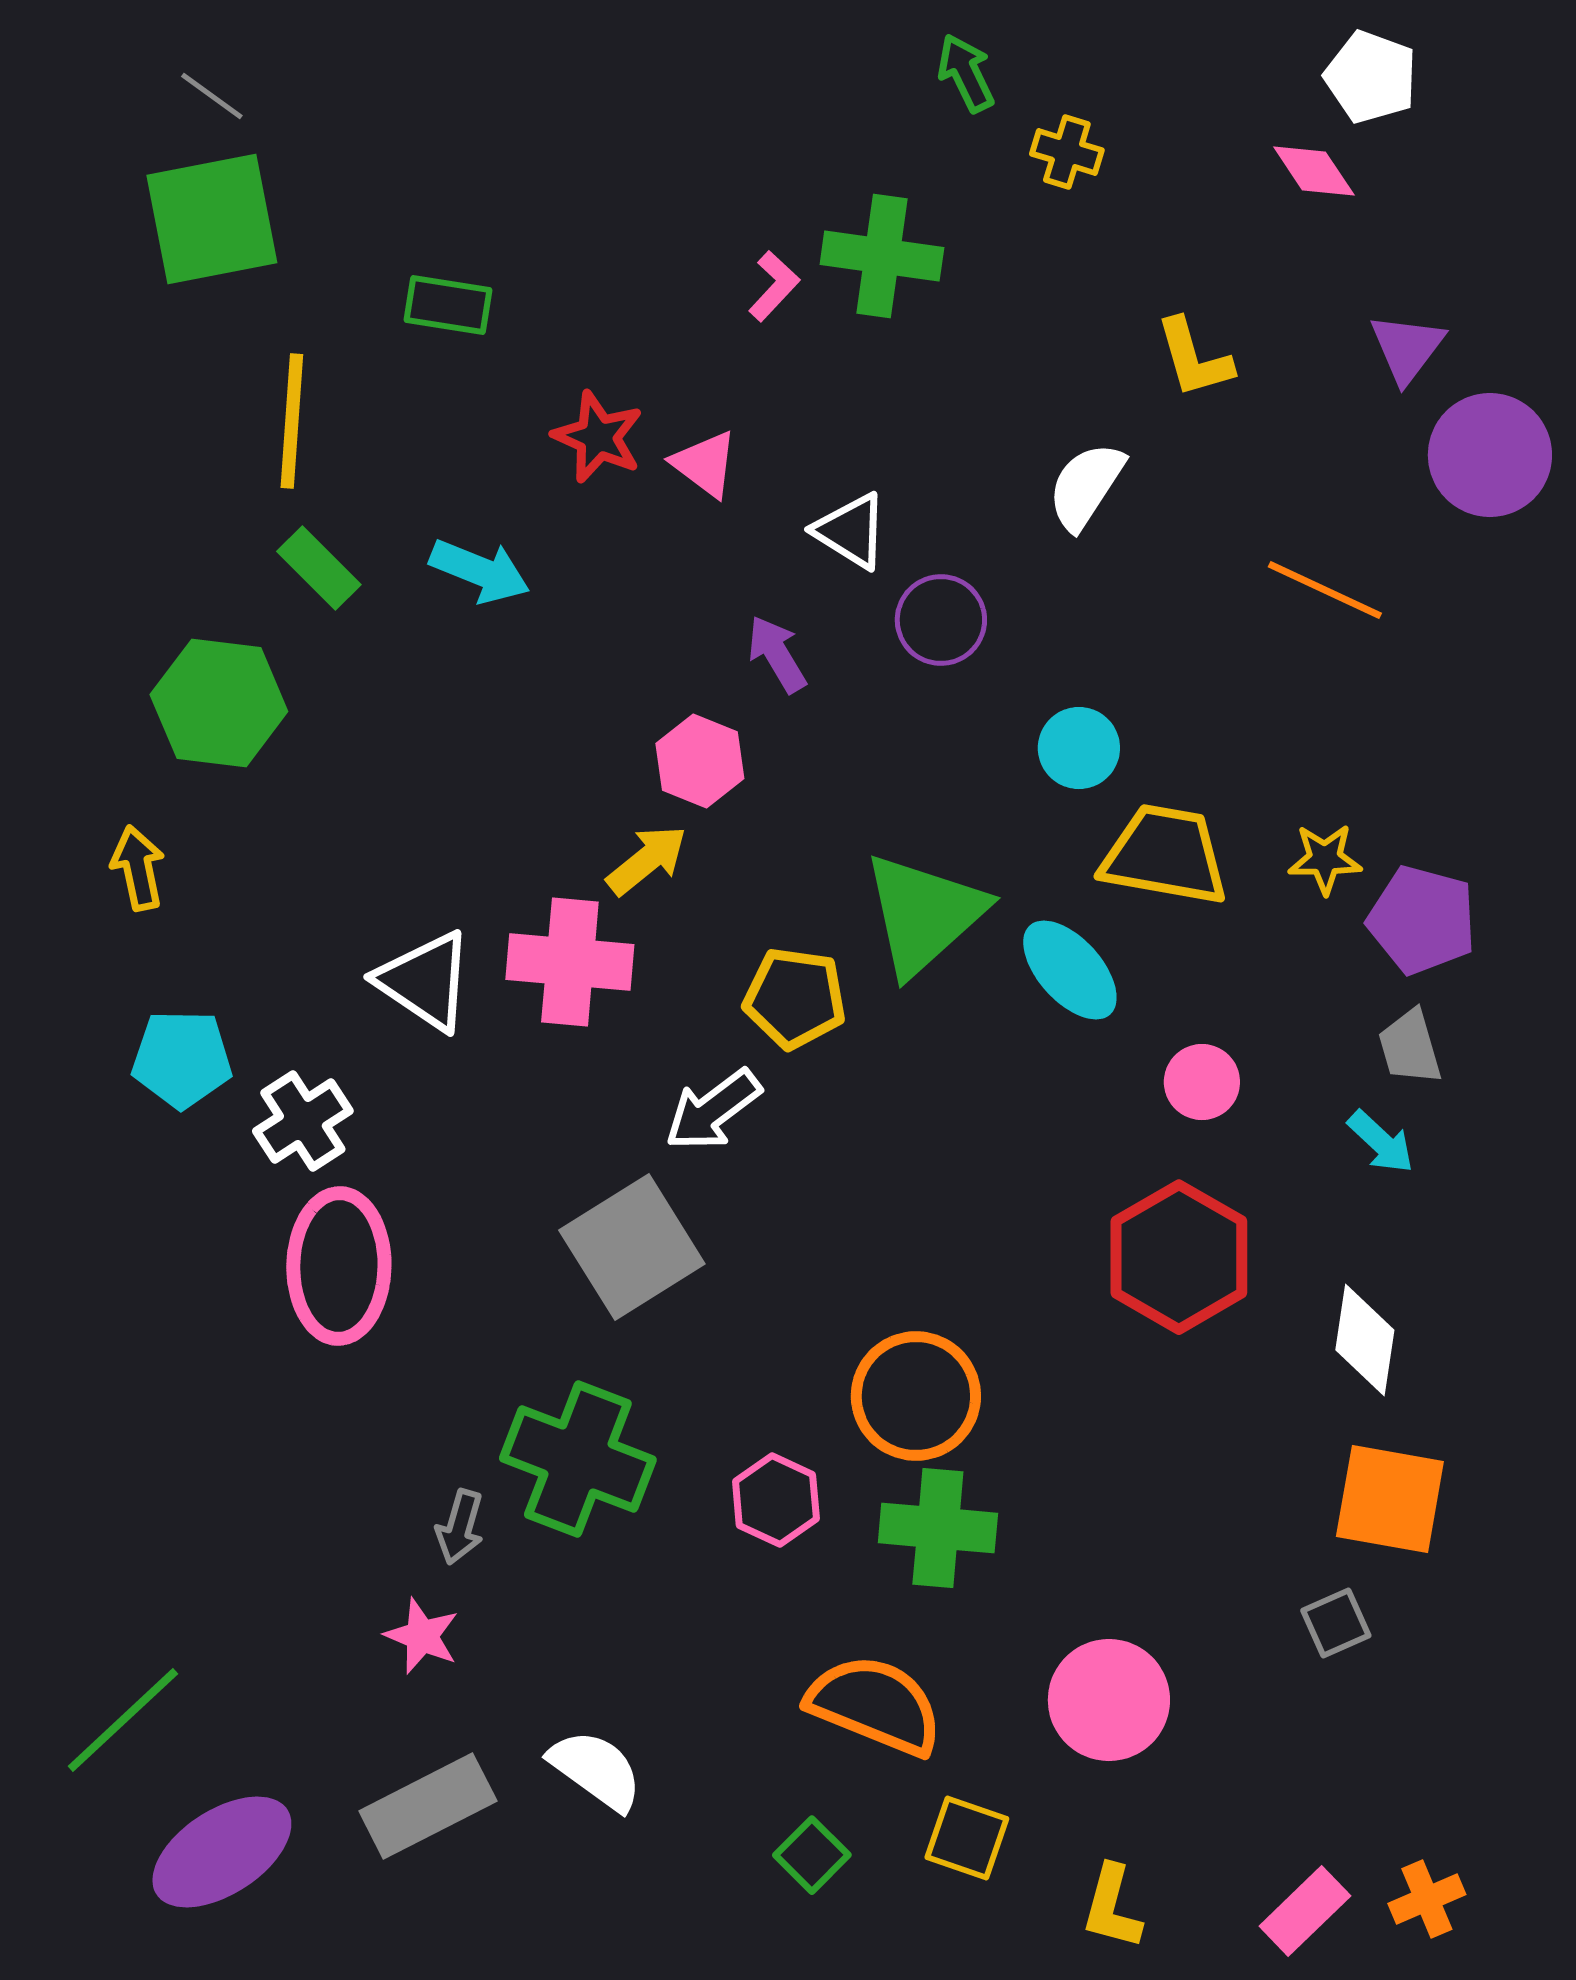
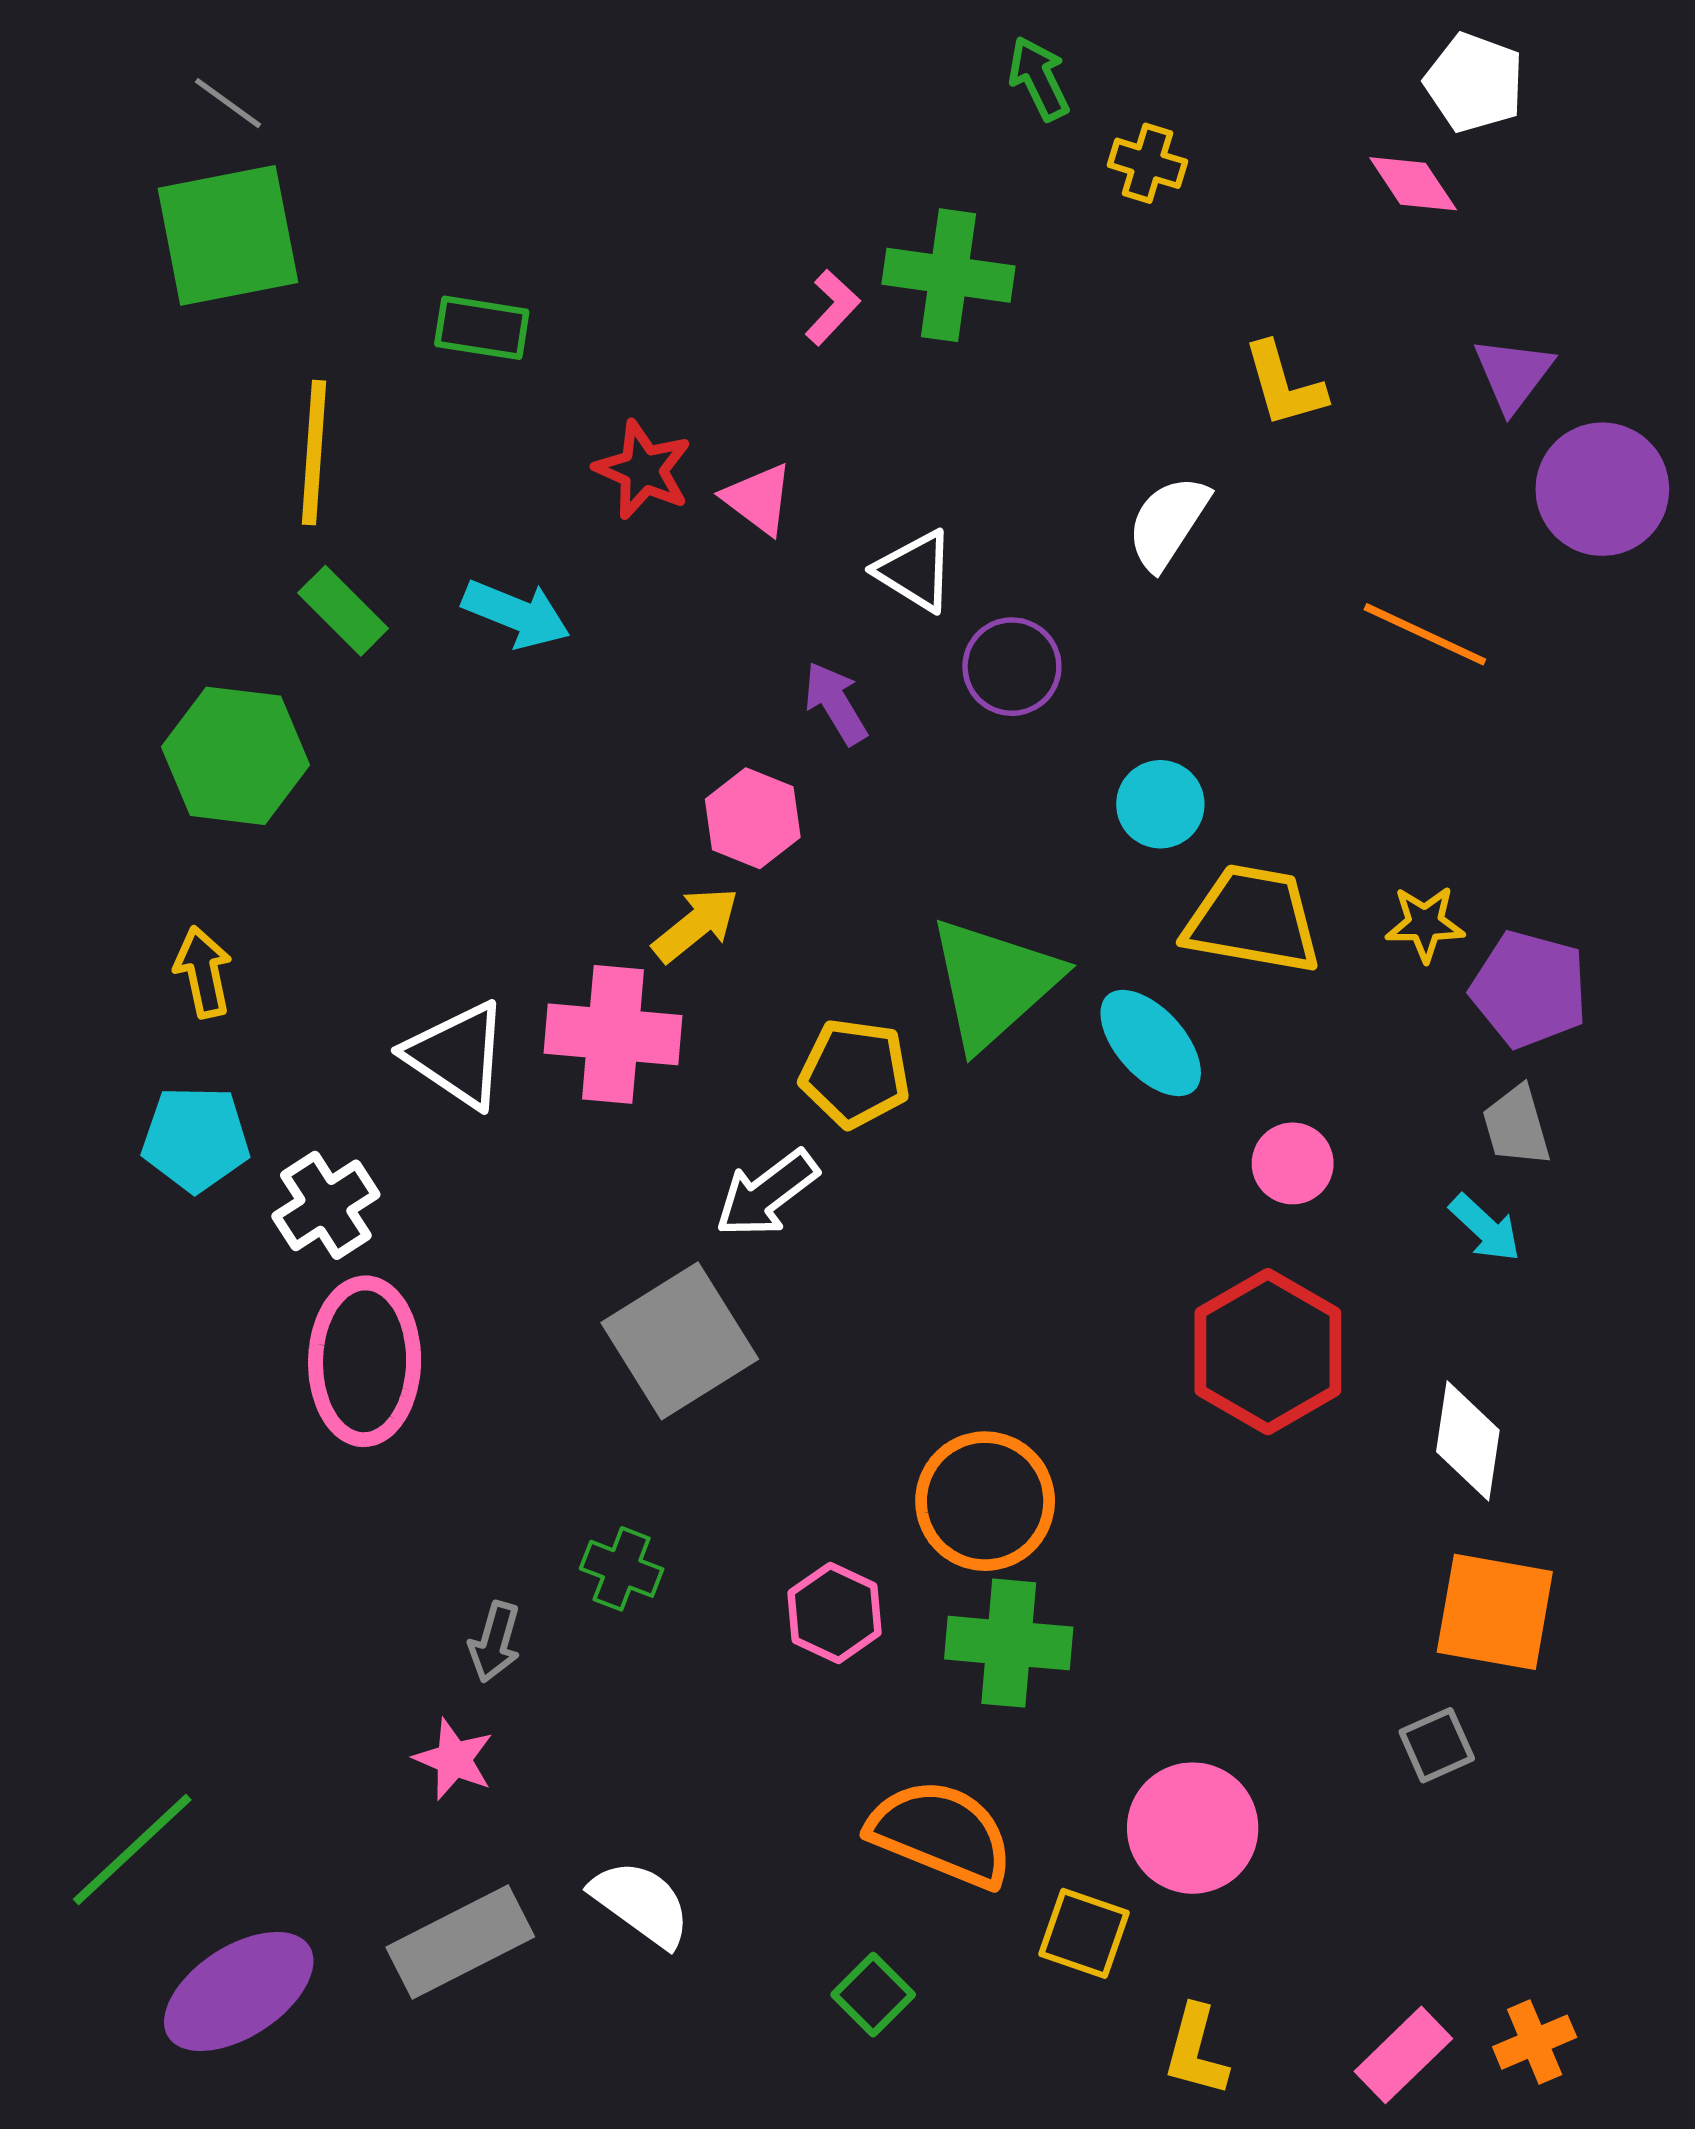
yellow arrow: (138, 868) -> (203, 972), moved
green cross: (578, 1459) -> (622, 1569), size x0.5
yellow square: (967, 1838) -> (1084, 1933), moved

